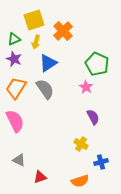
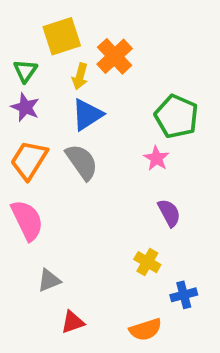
green triangle: (14, 39) -> (25, 71), turned -32
yellow arrow: (36, 42) -> (80, 76), moved
gray triangle: (19, 160) -> (49, 280), moved, turned -48

